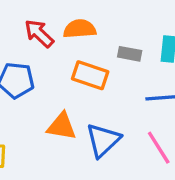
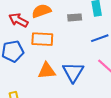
orange rectangle: (90, 75) -> (42, 39), moved

